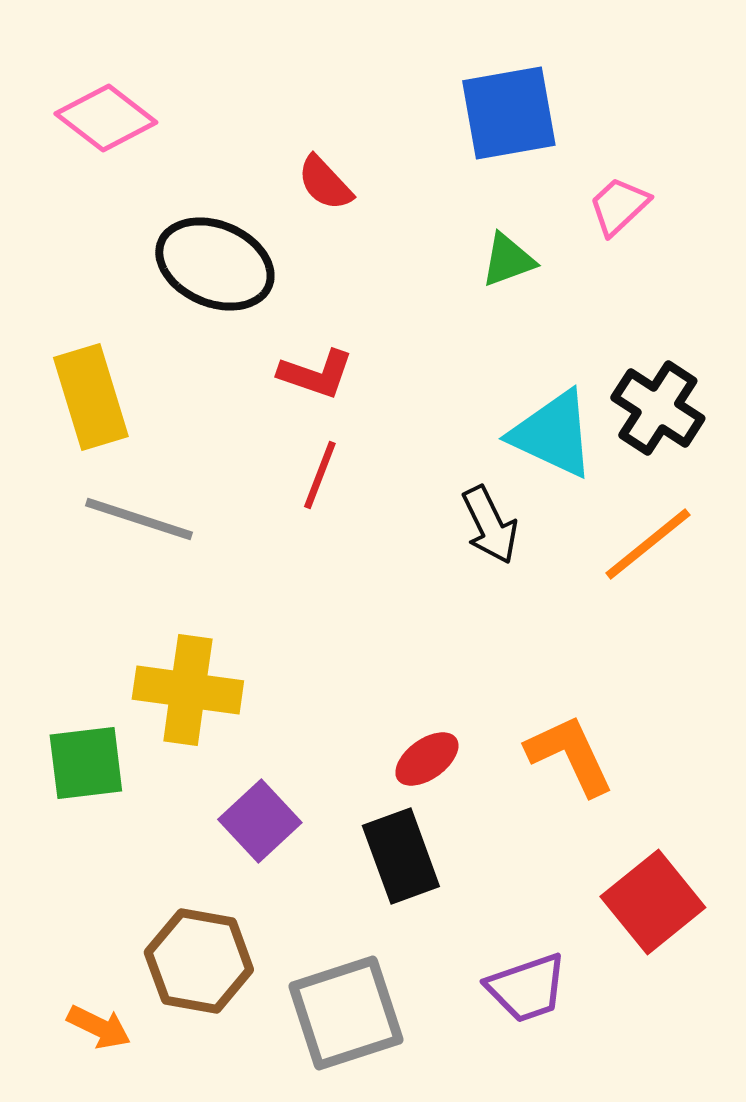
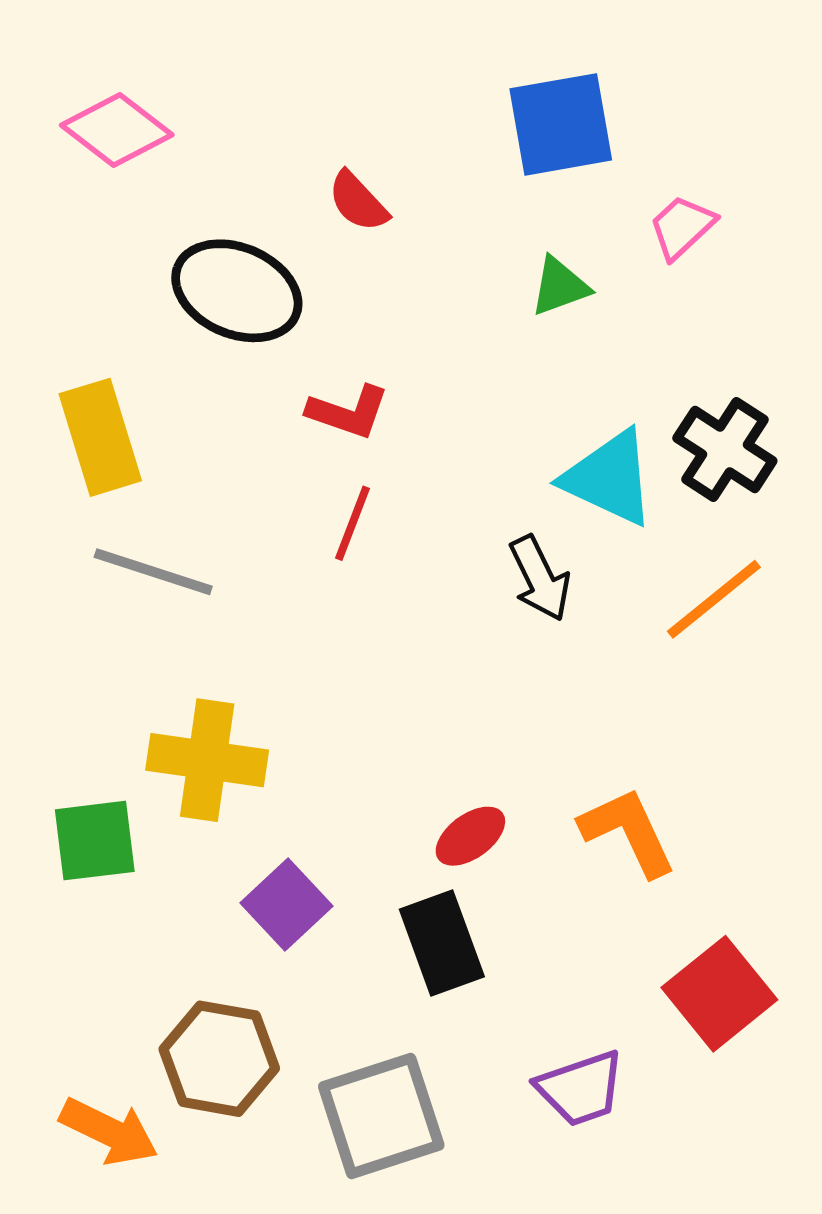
orange arrow: (99, 1027) -> (109, 1131), size x1.4

